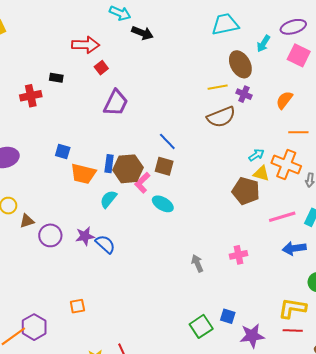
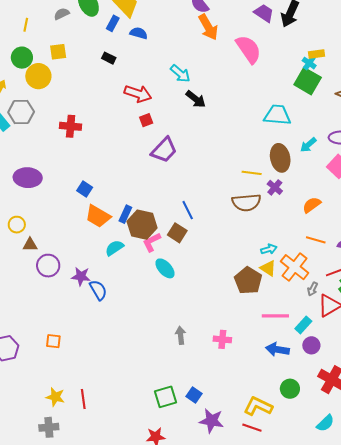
black rectangle: (56, 78) -> (109, 58), moved
purple trapezoid: (116, 103) -> (164, 150), moved

